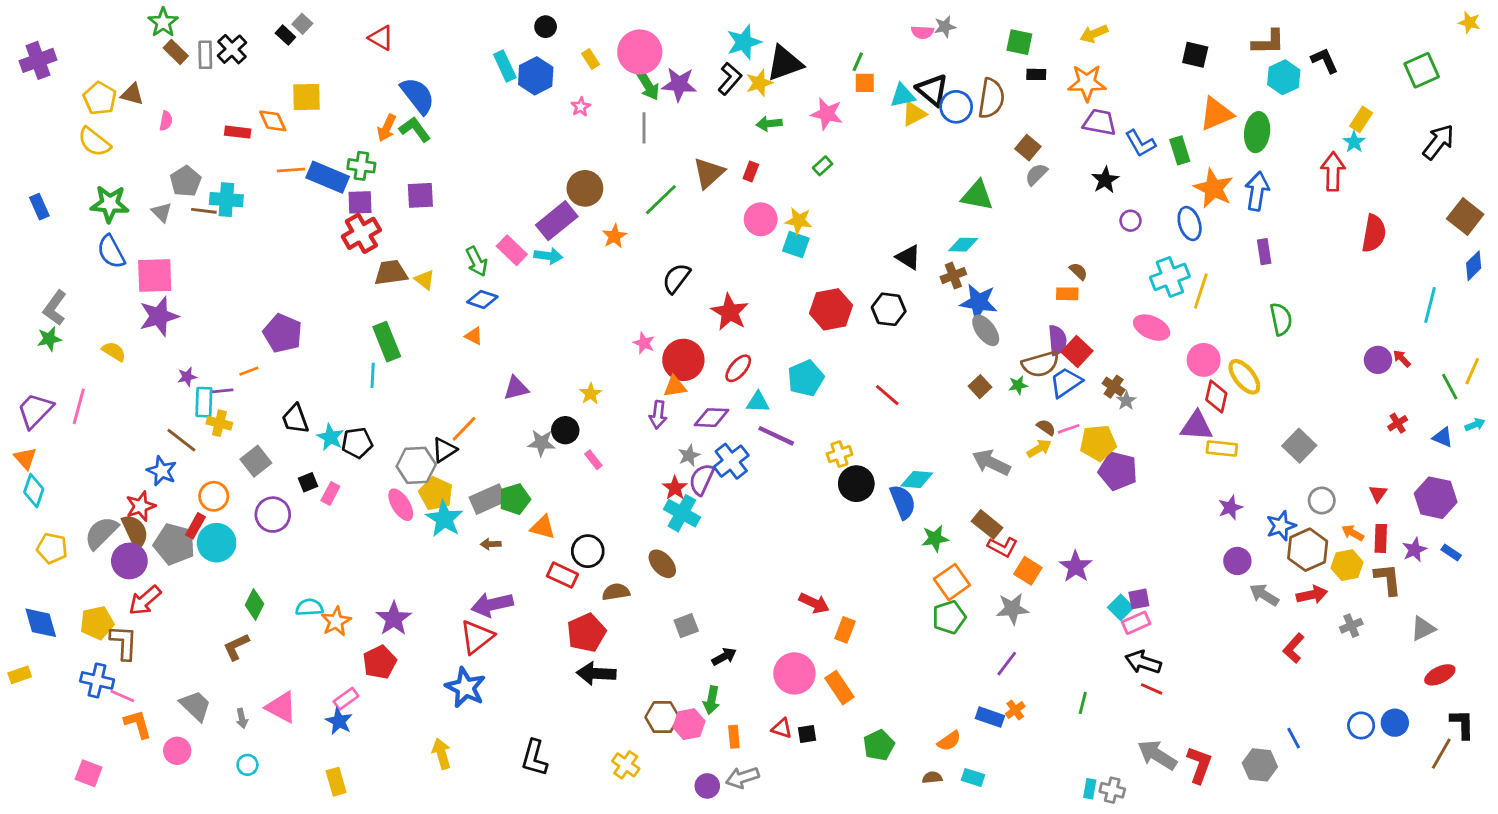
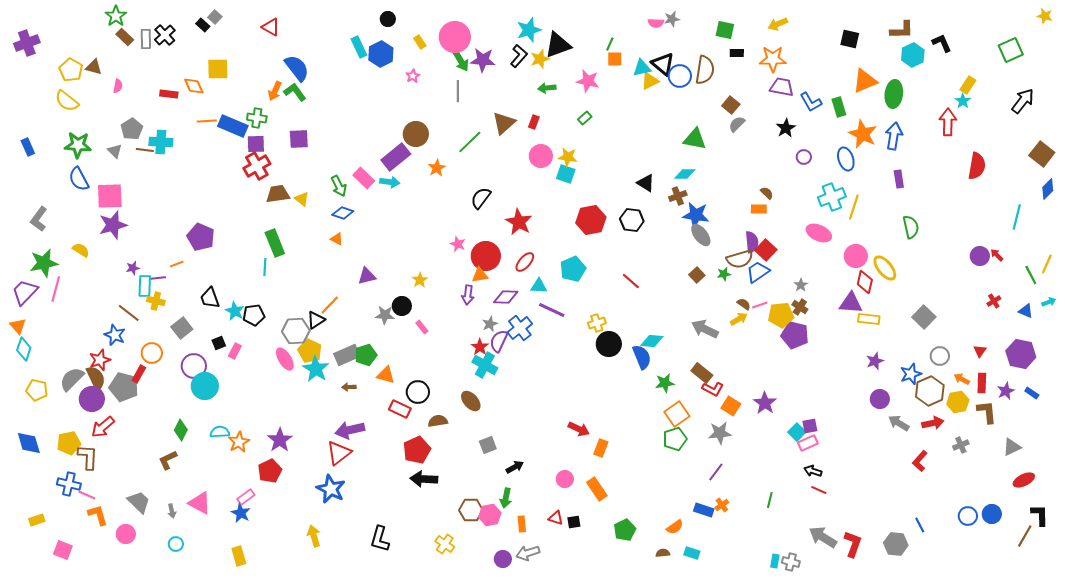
green star: (49, 339) -> (44, 263), moved, size x1.6
brown cross: (1114, 387) -> (800, 307), moved
cyan circle: (217, 543) -> (205, 386), moved
black arrow: (1143, 662) -> (813, 471), size x0.7
pink circle: (794, 673) -> (565, 479), size x0.6
yellow rectangle: (20, 675) -> (37, 520), moved

